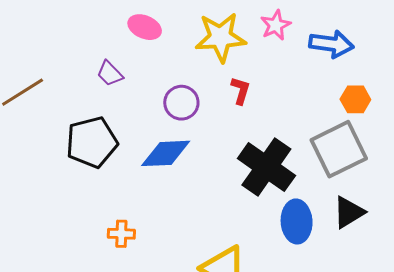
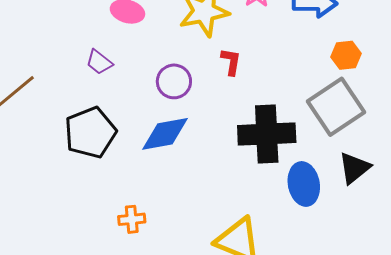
black cross: (266, 167) -> (267, 134), turned -30

